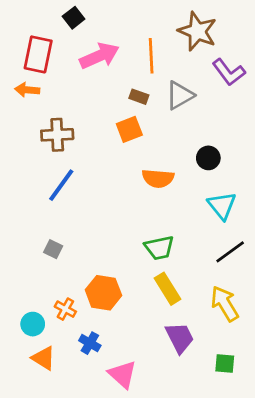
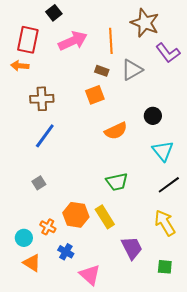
orange semicircle: (158, 178) -> (116, 131), turned -30
gray square: (53, 249) -> (39, 183), turned 32
yellow rectangle: (167, 289) -> (105, 217), moved

